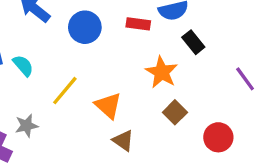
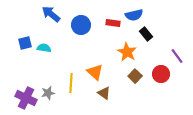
cyan semicircle: (23, 66) -> (44, 48), turned -40
yellow line: (65, 91) -> (71, 83), moved, turned -36
gray star: (26, 126) -> (48, 93), moved
red circle: (218, 137) -> (161, 74), moved

